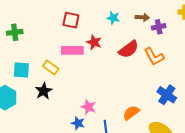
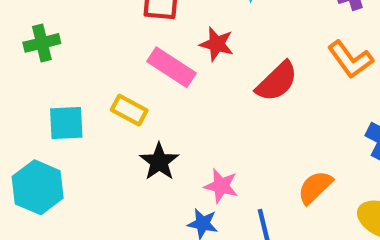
red semicircle: (129, 49) -> (277, 81), moved
pink rectangle: (72, 50) -> (172, 67), turned 40
black star: (44, 91) -> (159, 162), moved

